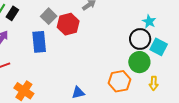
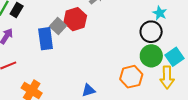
gray square: (49, 16) -> (58, 26), moved
cyan square: (159, 47) -> (174, 57), moved, turned 30
yellow arrow: (154, 83) -> (167, 77), size x1.5

